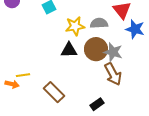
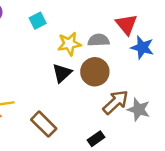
black triangle: (69, 50) -> (62, 73), turned -42
gray star: (113, 52) -> (139, 109), moved
brown arrow: (113, 74) -> (116, 102), turned -105

